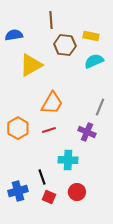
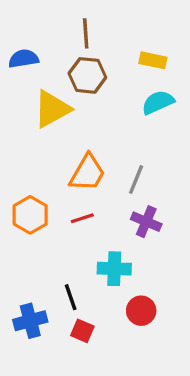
brown hexagon: (65, 45) -> (87, 75), moved
gray line: (100, 107) -> (136, 180), moved
red circle: (77, 192) -> (141, 311), moved

